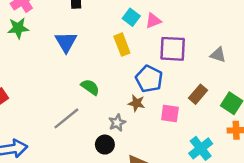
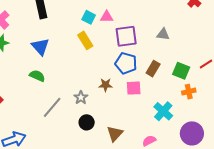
pink triangle: (153, 21) -> (107, 17), turned 32
blue pentagon: (149, 79) -> (126, 63), moved
green semicircle: (90, 87) -> (37, 76), moved
gray star: (117, 123) -> (81, 98), moved

